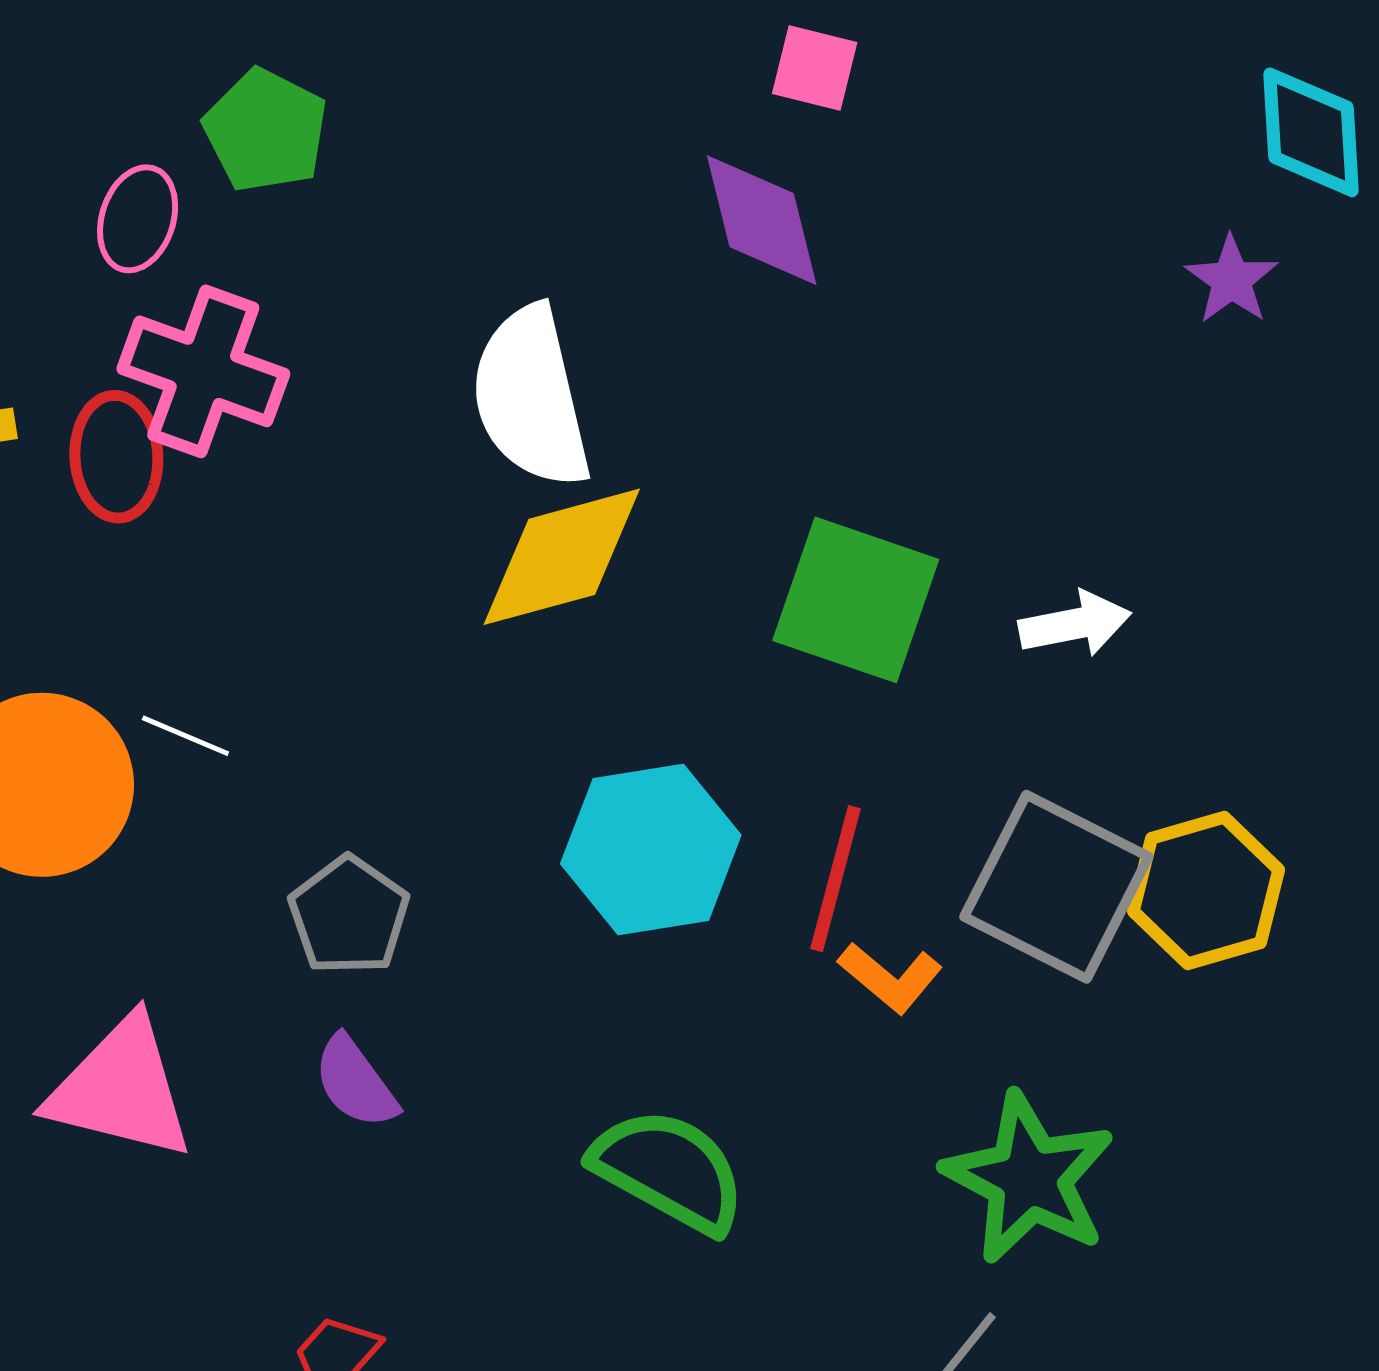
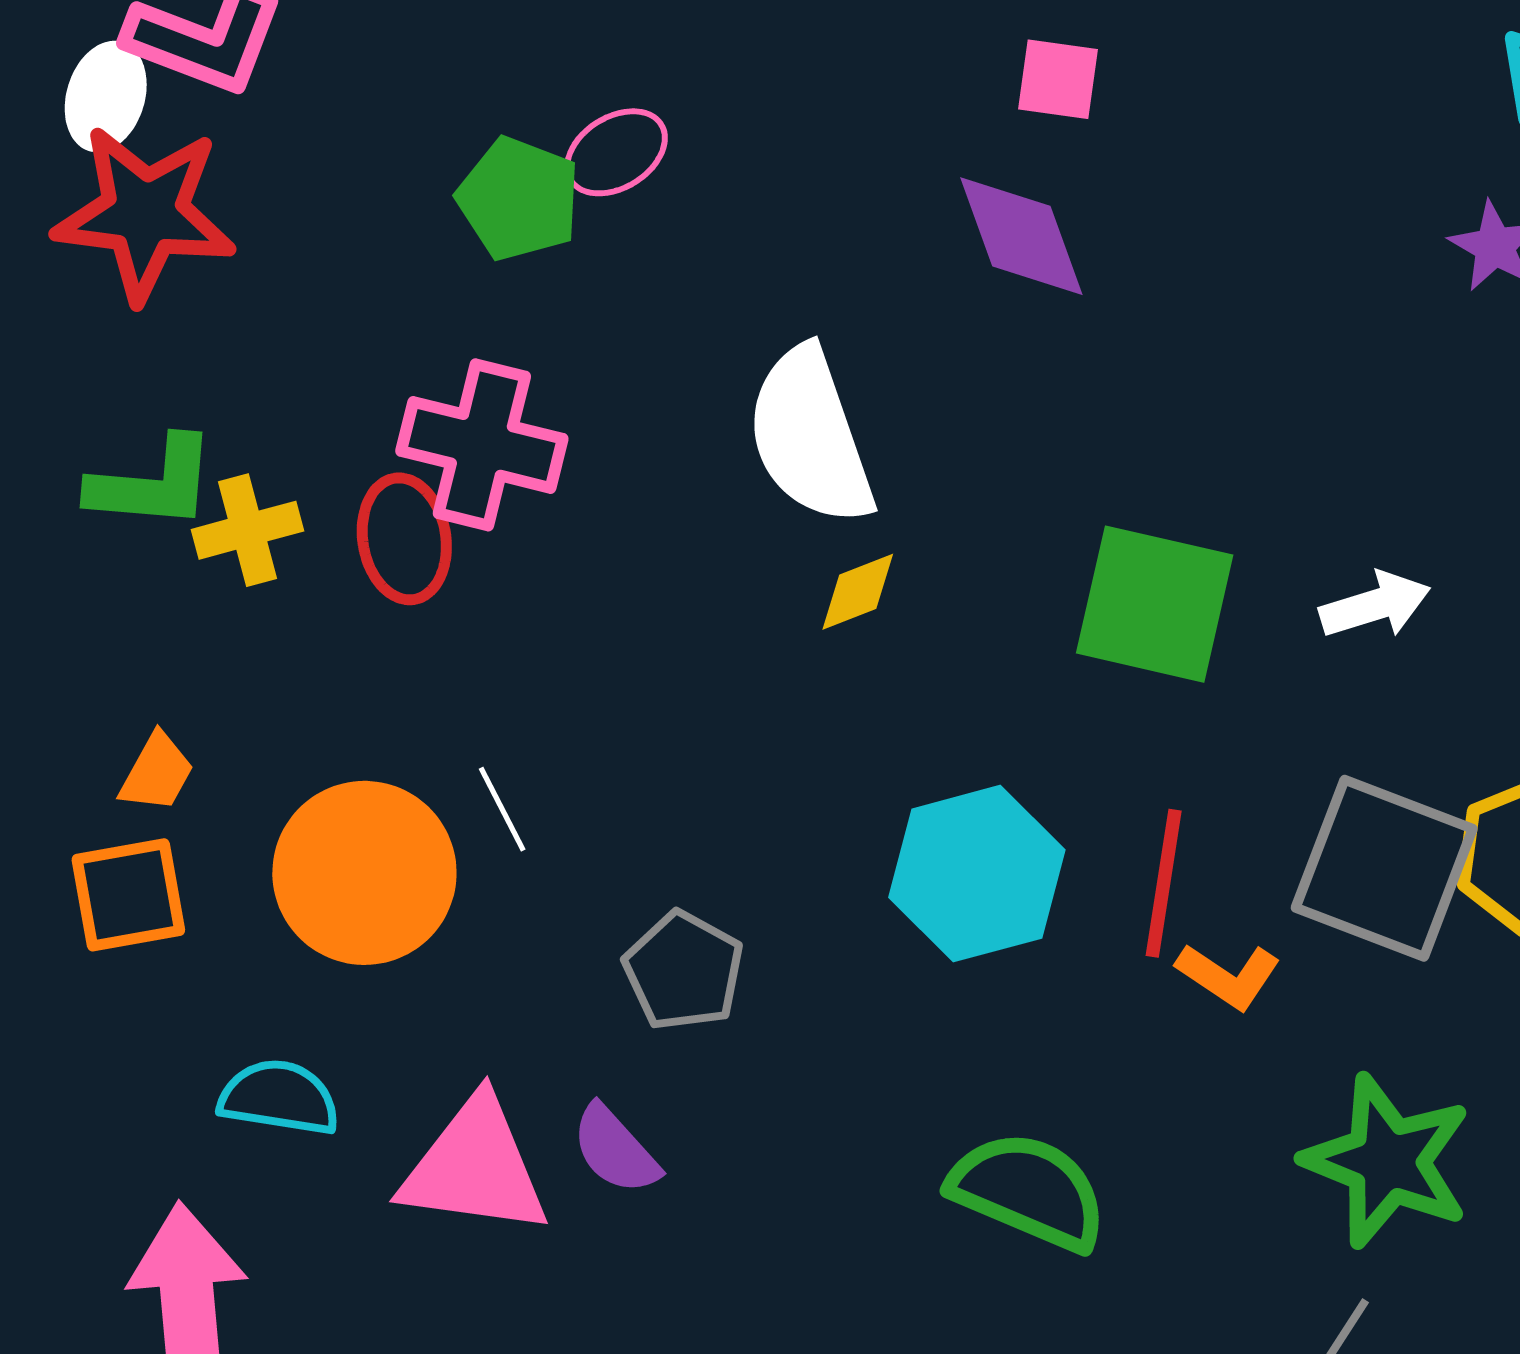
pink ellipse: (138, 219) -> (616, 152), moved, turned 46
yellow diamond: (562, 557) -> (858, 592), size x0.5
white line: (185, 736) -> (502, 809), turned 46
purple semicircle: (355, 1082) -> (615, 1150), moved

